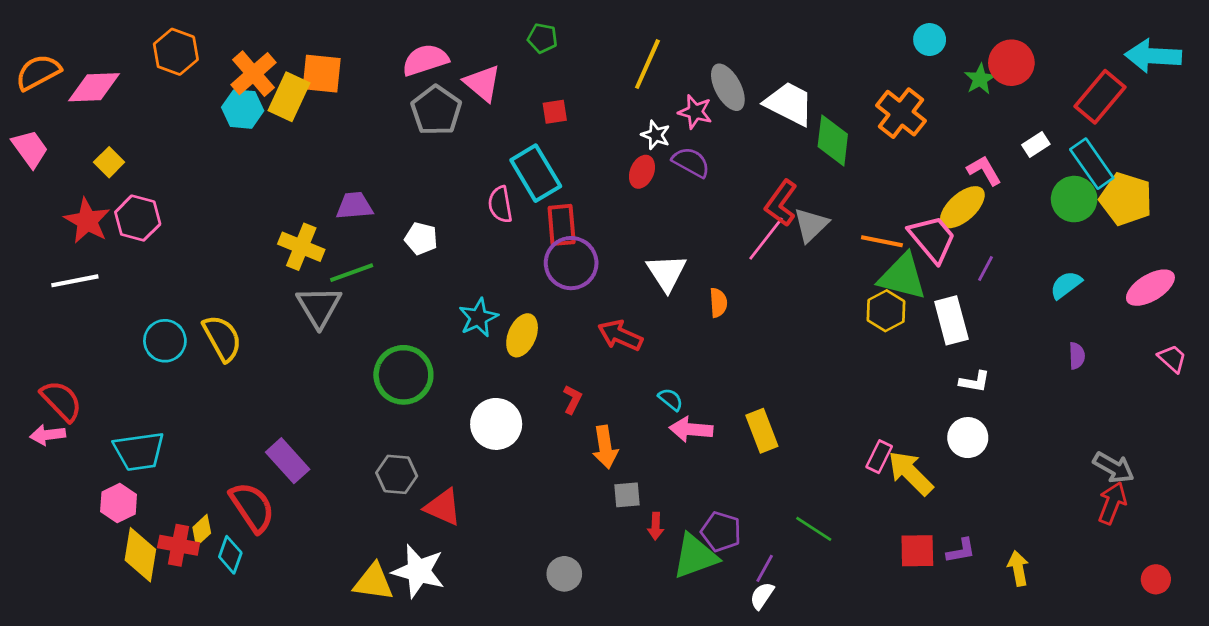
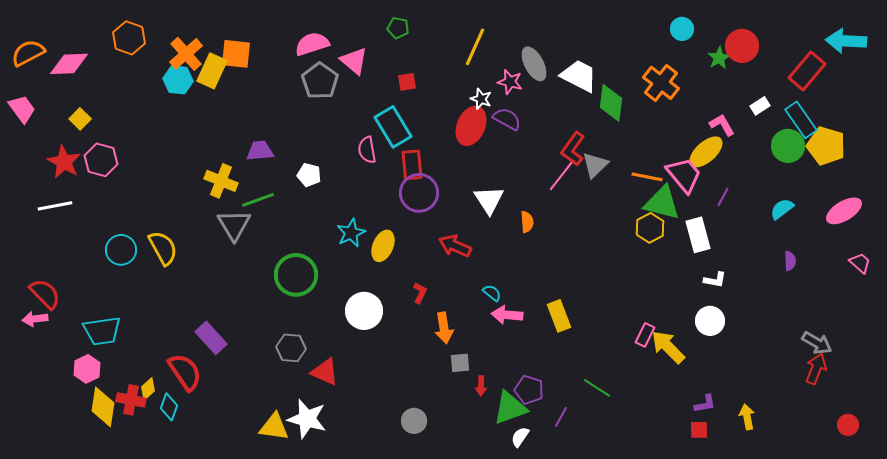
red ellipse: (642, 172) -> (471, 126), size x1.6
red square: (917, 551) -> (699, 430), moved, size x0.7
white semicircle: (762, 596) -> (520, 437), moved

